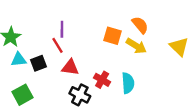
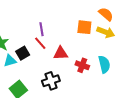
black square: (38, 63) -> (23, 53), moved
red triangle: (70, 67) -> (61, 53), moved
black cross: (80, 95) -> (51, 81), moved, turned -36

